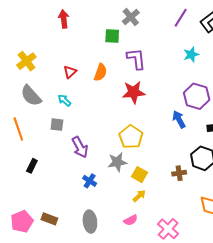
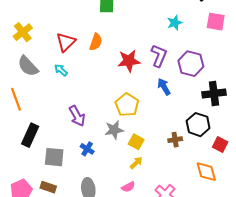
cyan star: (191, 55) -> (175, 23), moved
purple L-shape: (136, 59) -> (159, 56), moved, turned 30
red triangle: (70, 72) -> (66, 42), size x1.5
blue arrow: (179, 119) -> (164, 87), moved
gray square: (57, 125) -> (54, 157), moved, size x1.5
black rectangle: (32, 166) -> (30, 135), size x1.6

